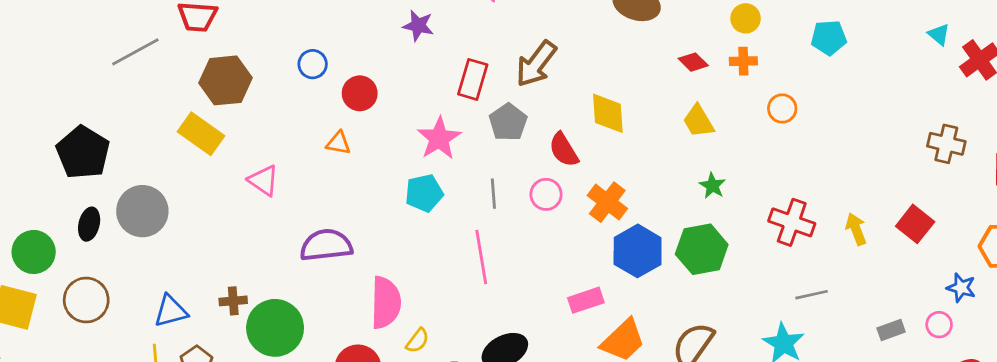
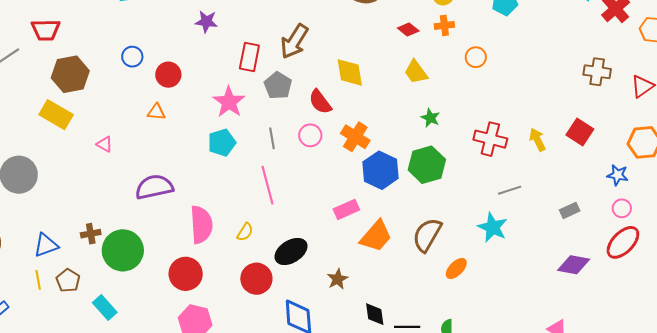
pink triangle: (263, 180) -> (105, 144), size x0.7
pink circle: (939, 325) -> (622, 208), moved
yellow semicircle: (418, 341) -> (245, 232), moved

